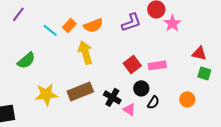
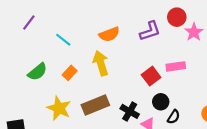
orange rectangle: (69, 25) -> (70, 73), moved
pink rectangle: (157, 65) -> (176, 66), moved
yellow star: (46, 94) -> (59, 108), turned 30

